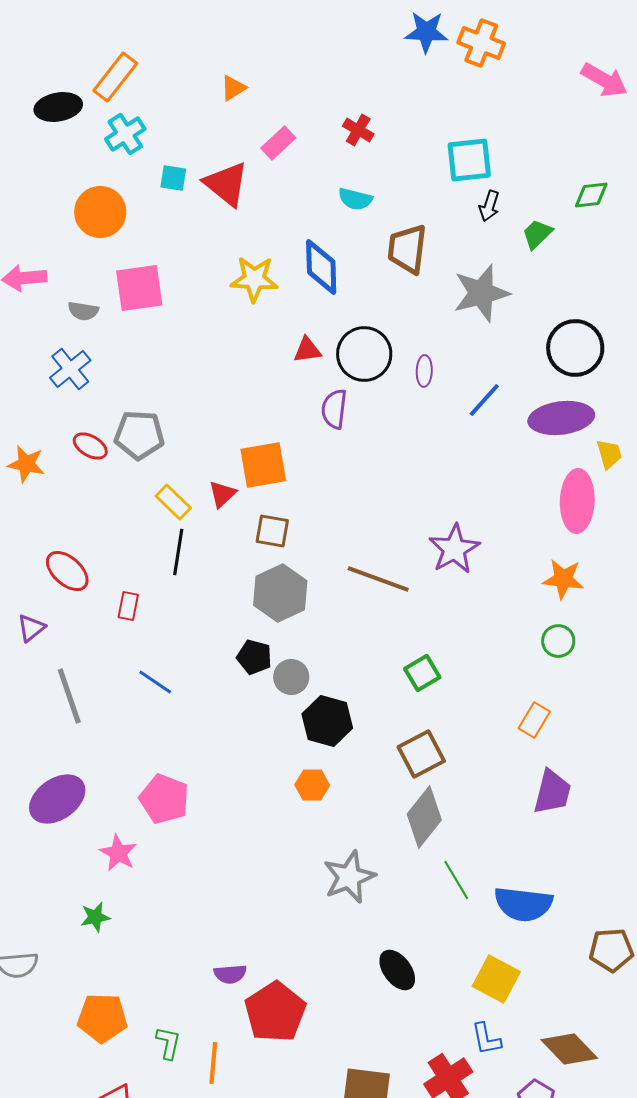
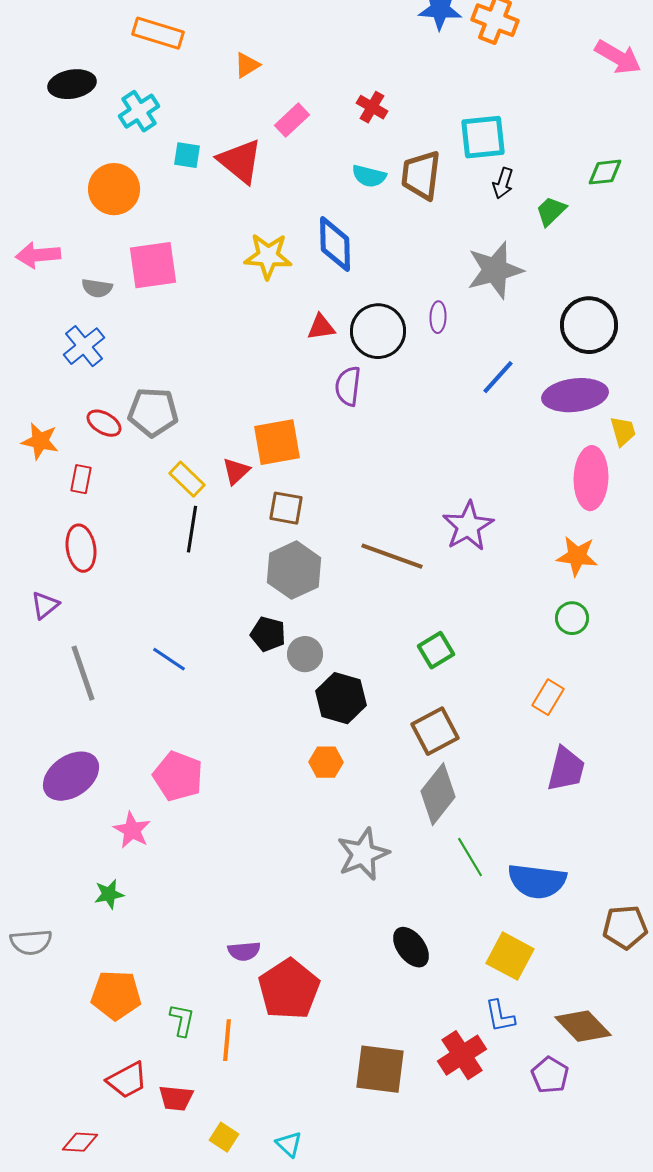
orange rectangle: (115, 77) -> (158, 33), moved, turned 69
brown trapezoid: (407, 249) -> (421, 175), moved
purple ellipse: (424, 371) -> (438, 317), moved
red ellipse: (67, 571) -> (81, 548), turned 39
red rectangle: (128, 606) -> (81, 479), moved

